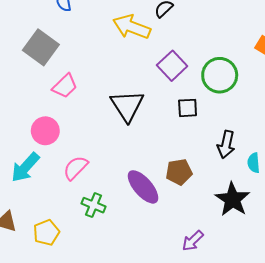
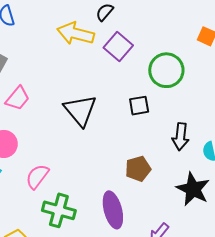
purple square: (172, 66) -> (118, 46), moved
purple ellipse: (143, 187) -> (113, 210), moved, turned 33
green cross: (93, 205) -> (59, 210), size x1.4

